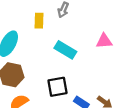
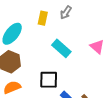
pink triangle: (104, 41) -> (97, 47), turned 35

